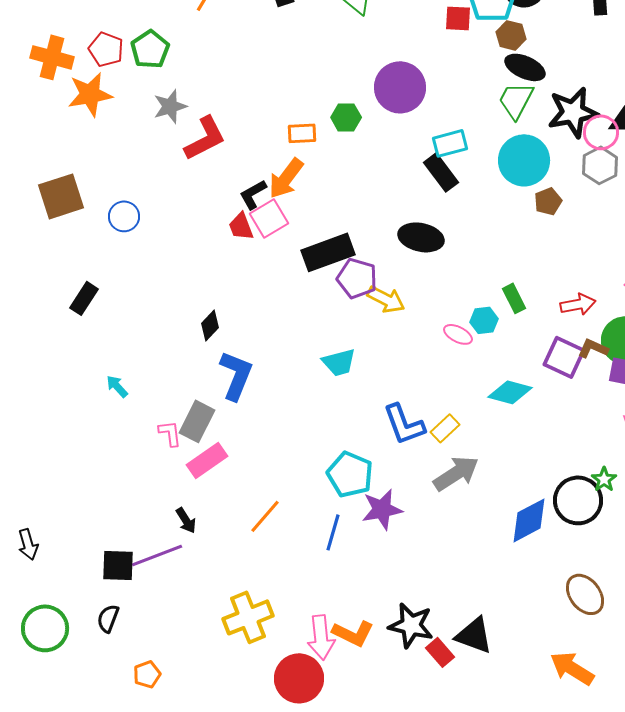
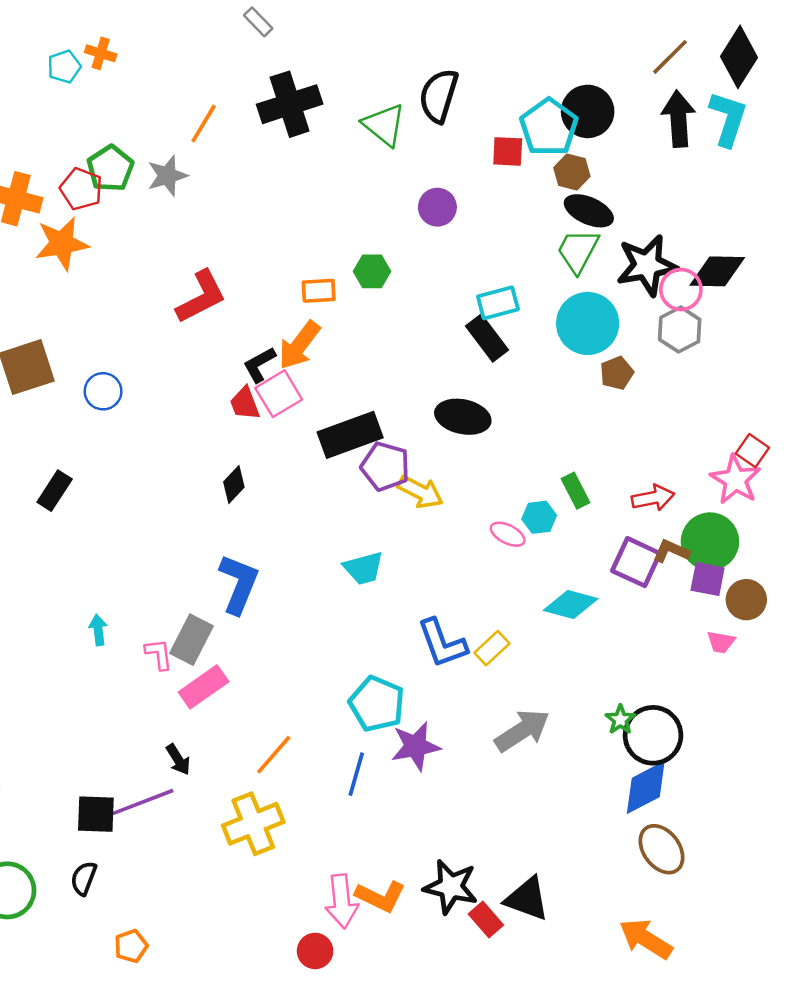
green pentagon: (150, 49) -> (110, 168), moved
purple circle: (400, 87) -> (437, 207), moved, size x0.6
gray star: (170, 106) -> (167, 176), moved
black diamond: (210, 325) -> (234, 485), moved
cyan arrow: (117, 386) -> (98, 630), moved, turned 35
gray arrow: (456, 473) -> (522, 730), moved
green star: (604, 479) -> (620, 720), moved
blue diamond: (529, 520) -> (646, 787), moved
yellow cross: (248, 617) -> (253, 824), moved
red circle: (299, 678) -> (315, 951), size x0.6

